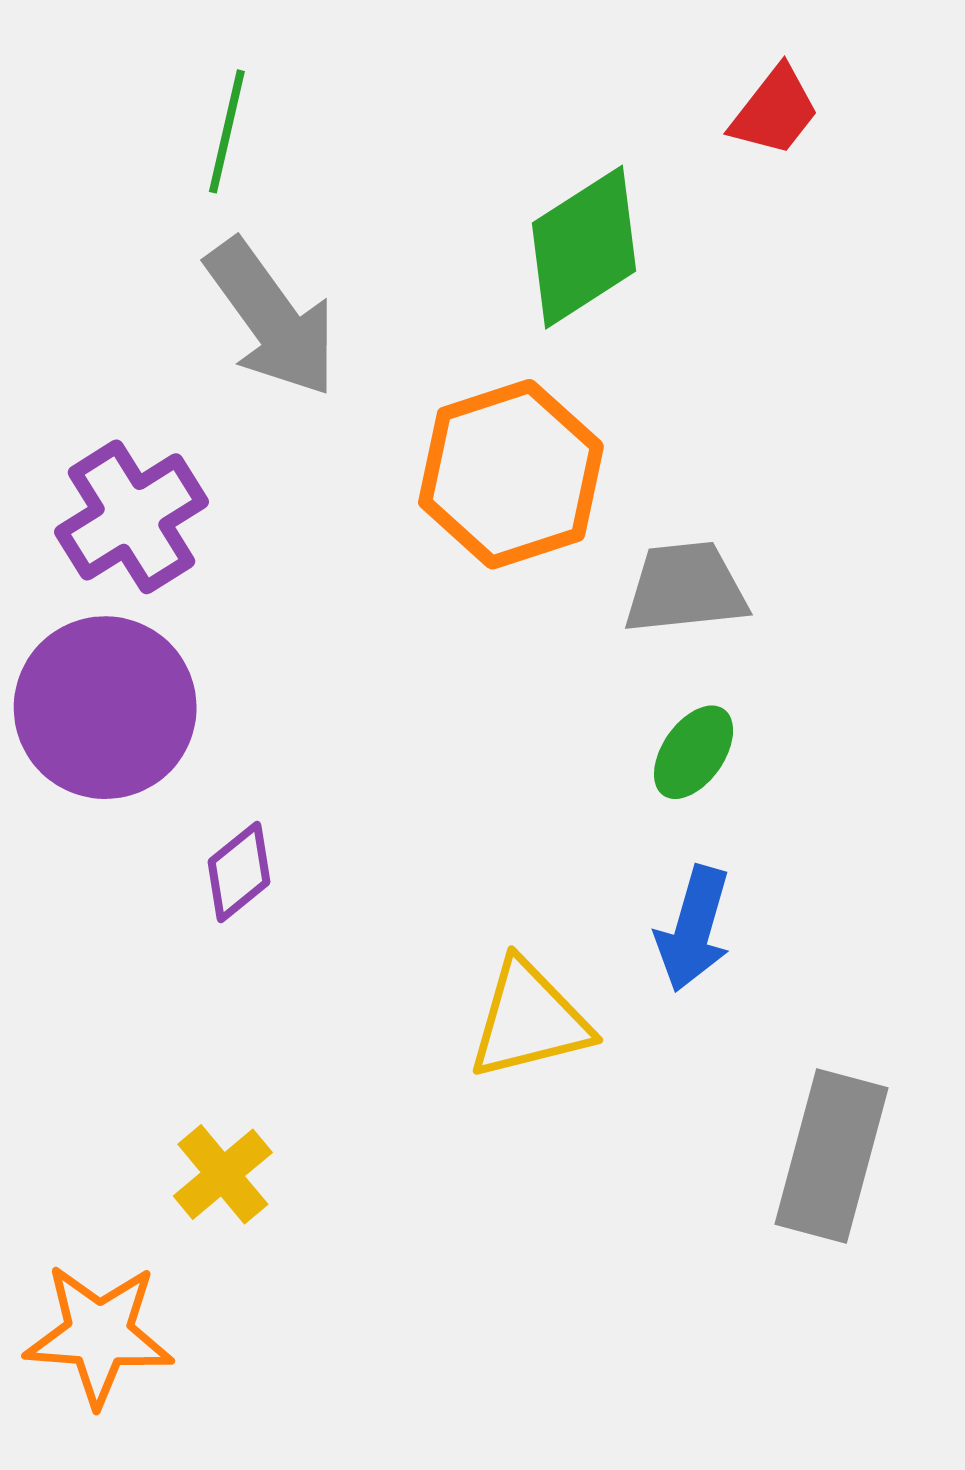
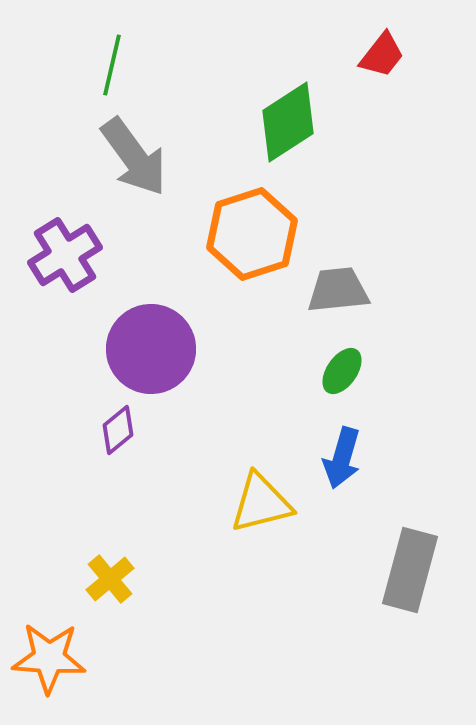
purple circle: (105, 708) -> (151, 349), moved

